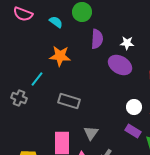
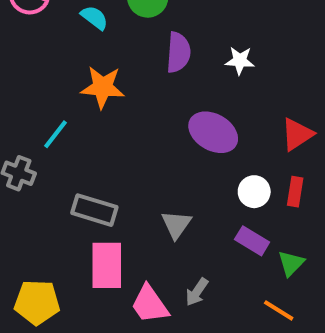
purple ellipse: (120, 65) -> (213, 132), moved
gray rectangle: (69, 101) -> (94, 210), moved
gray triangle: (91, 133) -> (176, 224), moved

